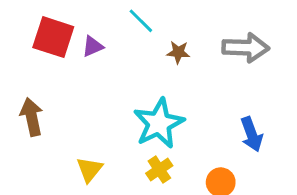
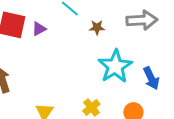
cyan star: (159, 123) -> (115, 66), moved

